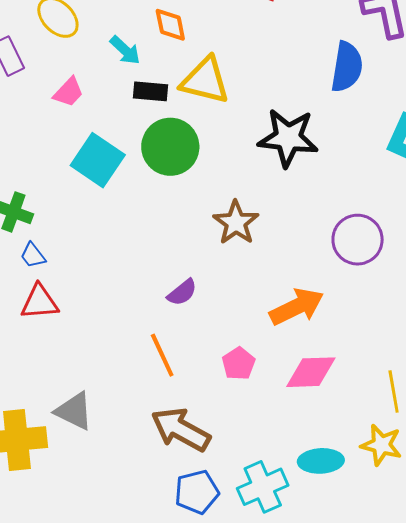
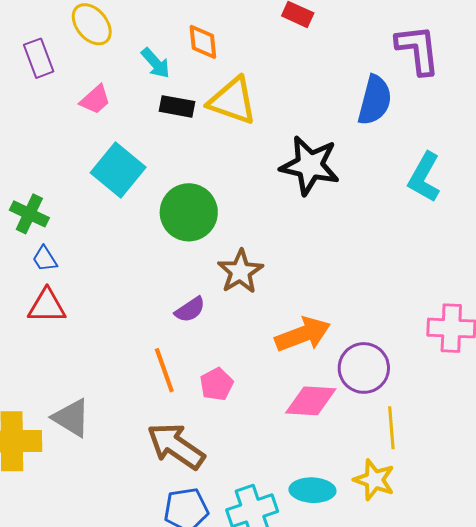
green circle: (170, 147) -> (189, 212), moved
brown star: (236, 223) -> (240, 272), moved
purple circle: (358, 240) -> (364, 368), moved
pink pentagon: (239, 364) -> (217, 384), moved

